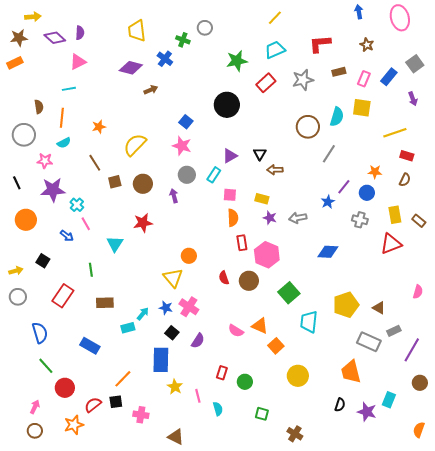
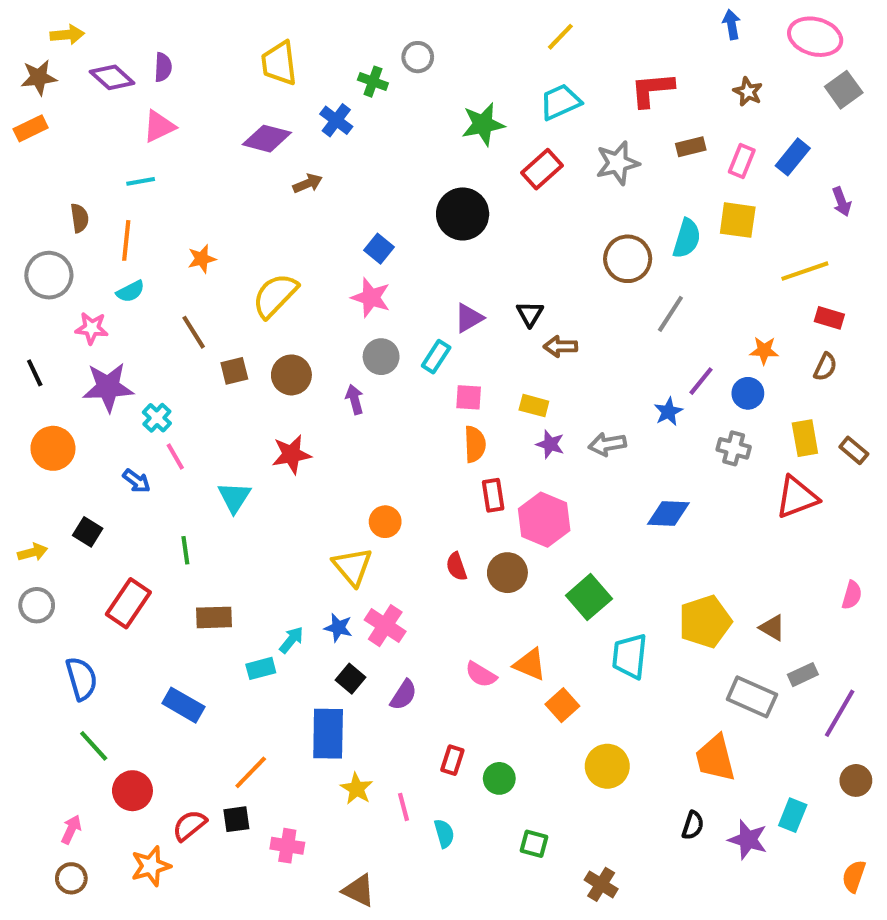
pink ellipse: (400, 18) -> (815, 37), turned -60
gray square: (415, 64) -> (844, 90), moved

